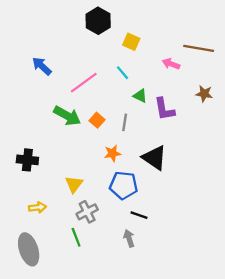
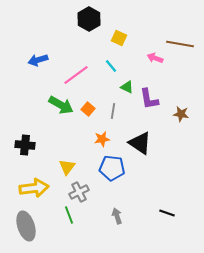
blue arrow: (42, 66) -> (38, 60), turned -60
brown star: (204, 94) -> (181, 114), moved
yellow arrow: (37, 207) -> (34, 188), size x1.8
black line: (139, 215) -> (167, 213), moved

